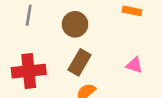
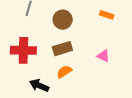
brown rectangle: (80, 62) -> (62, 49), turned 36

